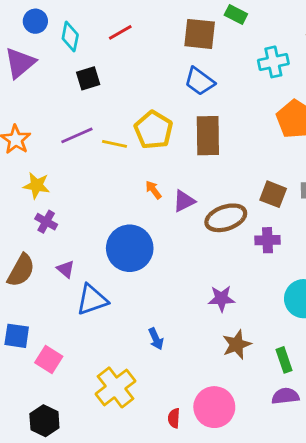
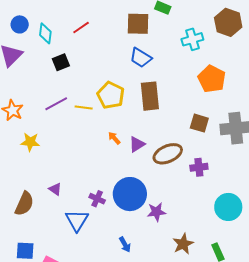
brown square: (273, 194) -> (199, 123), moved
purple cross: (46, 222) -> (97, 199), moved
blue circle: (130, 248) -> (130, 194), moved
purple triangle: (66, 269) -> (55, 189), moved
purple star: (221, 299) -> (156, 212), moved
blue triangle: (92, 300) -> (77, 220), turned -35

